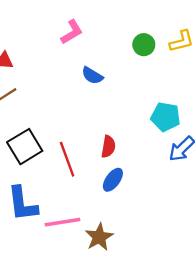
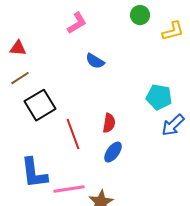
green circle: (144, 45) -> (140, 15), moved
black square: (25, 147) -> (40, 105), moved

